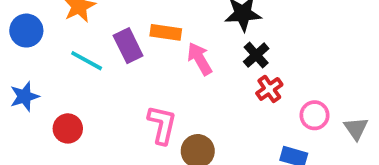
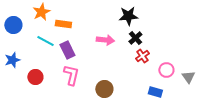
orange rectangle: (166, 32) -> (63, 24), moved
purple rectangle: (128, 46) -> (67, 50), moved
pink arrow: (200, 59) -> (105, 40), turned 126
pink L-shape: (162, 125) -> (71, 75), moved

